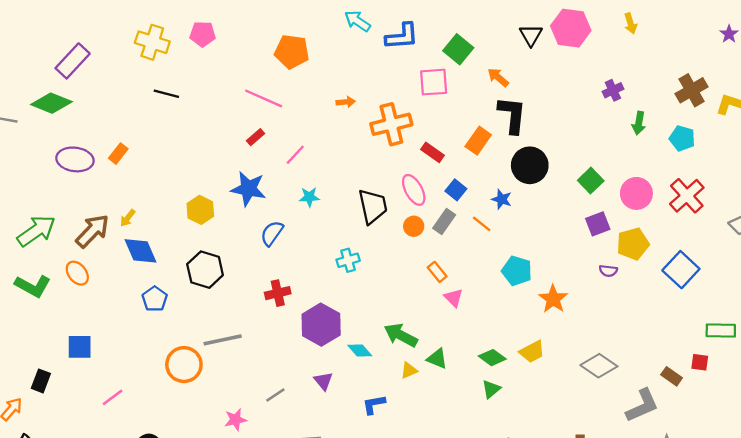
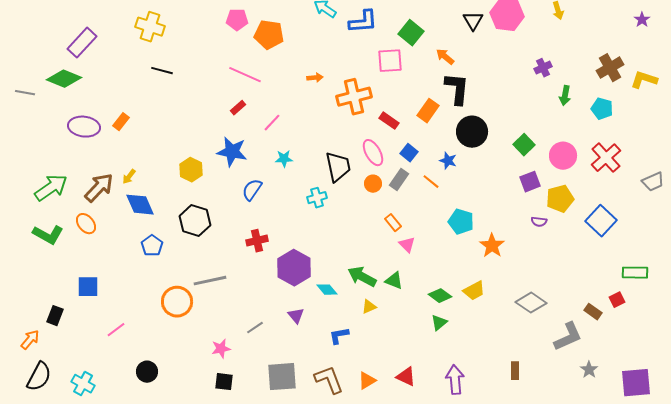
pink pentagon: (203, 34) -> (237, 20), moved
cyan cross: (348, 260) -> (317, 198), moved
green triangle: (437, 359) -> (394, 281), moved
red square: (700, 362) -> (617, 300), turned -35

